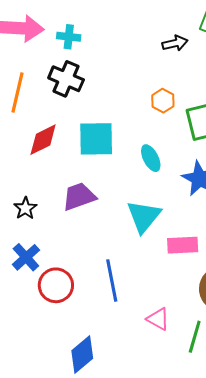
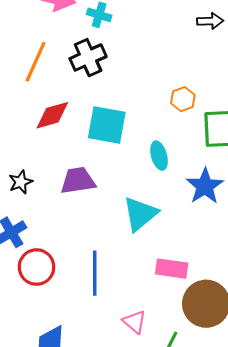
black arrow: (175, 43) -> (210, 21), moved
black cross: (66, 79) -> (88, 58), turned 32
pink rectangle: (183, 245) -> (172, 269), moved

